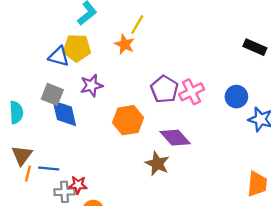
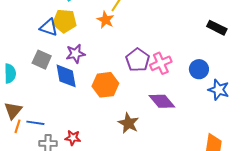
blue diamond: (64, 113) -> (66, 76), moved
purple diamond: (175, 138) -> (162, 101), moved
red star: (78, 185) -> (73, 138), moved

